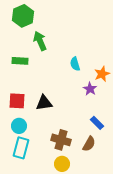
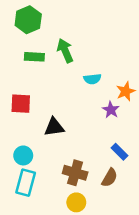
green arrow: (40, 41) -> (65, 51), moved
green rectangle: (20, 61) -> (34, 57), moved
cyan semicircle: (75, 64) -> (92, 79), turned -80
red square: (17, 101) -> (21, 104), moved

